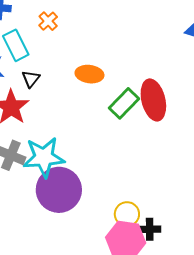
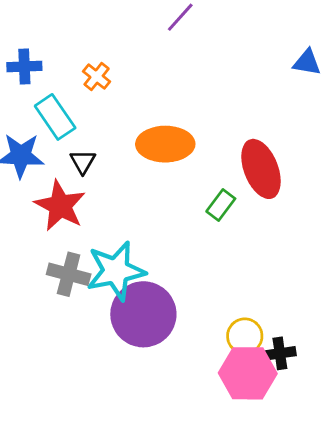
orange ellipse: (89, 74) -> (165, 144), size x1.4
green rectangle: (124, 103) -> (221, 205), moved, size x0.7

